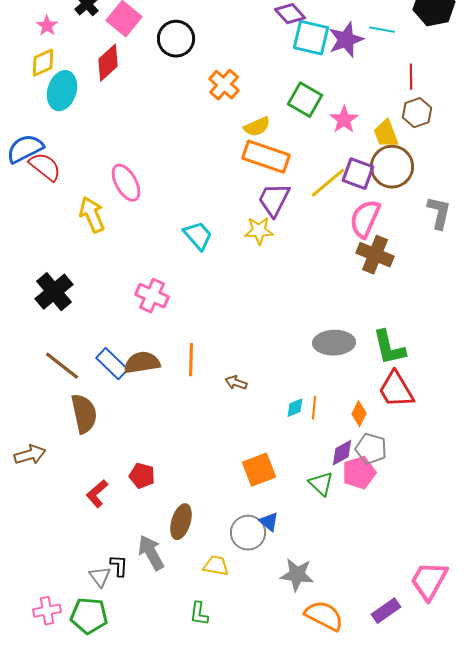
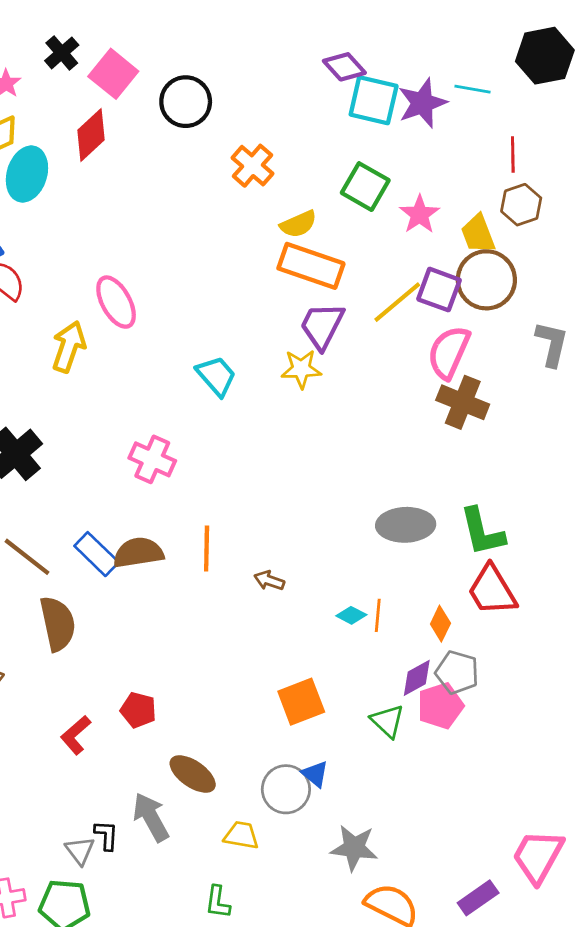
yellow arrow: (92, 215) -> (69, 347), turned 42
cyan diamond: (295, 408) -> (351, 615), turned 50
brown ellipse: (181, 522) -> (193, 774), turned -72

